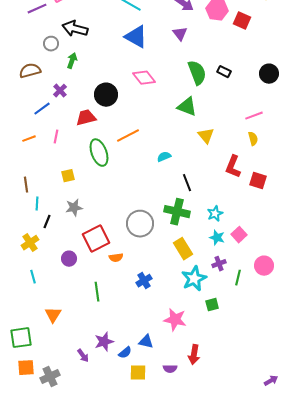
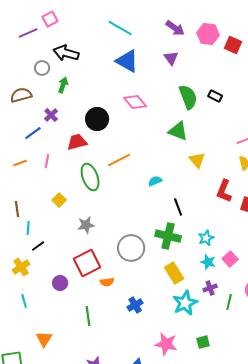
yellow square: (68, 176) -> (59, 200), turned -32
gray star: (74, 208) -> (86, 225), moved
black line: (47, 222) -> (38, 246), turned 32
green square: (212, 305) -> (203, 342), moved

